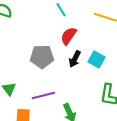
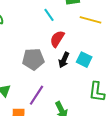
purple line: (43, 95) -> (36, 95), turned -40

